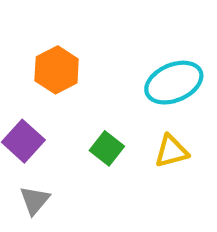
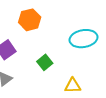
yellow triangle: (171, 151) -> (73, 86), moved

